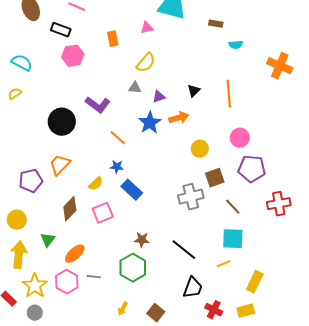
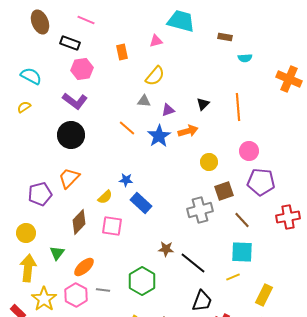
purple L-shape: (98, 105) -> (75, 101), moved
orange line: (118, 138) -> (127, 128), moved
pink square: (103, 213) -> (112, 226), turned 30
brown star: (142, 240) -> (166, 249), moved

